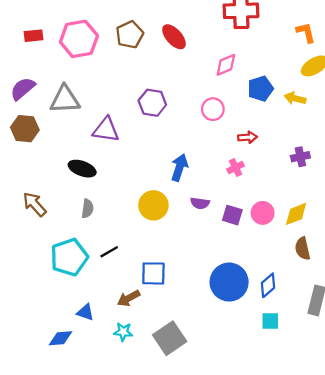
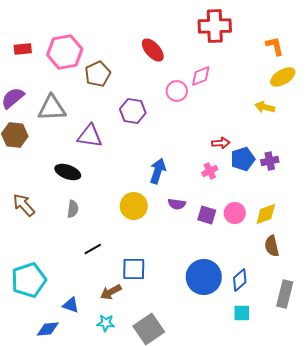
brown pentagon: (130, 35) -> (98, 74), moved
blue pentagon: (260, 89) -> (243, 159), moved
pink circle: (213, 109) -> (177, 91), moved
cyan pentagon: (69, 257) -> (29, 280), moved

